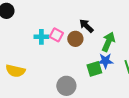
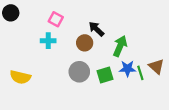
pink square: (56, 35) -> (56, 19), moved
blue star: (105, 61) -> (127, 69), moved
gray circle: (66, 86) -> (79, 72), moved

